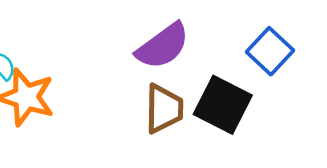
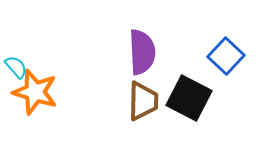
purple semicircle: (163, 46) -> (142, 52), turned -57

